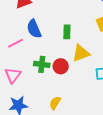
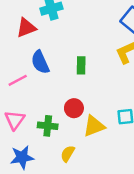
yellow triangle: (81, 53) -> (94, 126), moved
green cross: (42, 64) -> (48, 126), moved

